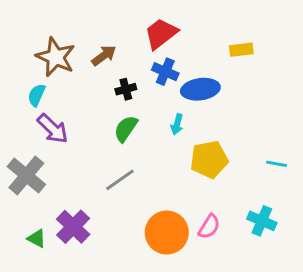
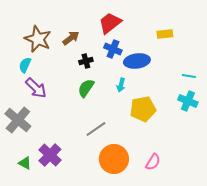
cyan line: (276, 164) -> (189, 76), moved
gray line: (120, 180) -> (96, 129), moved
cyan cross: (262, 221) -> (188, 101), moved
pink semicircle: (209, 227) -> (153, 162), moved

